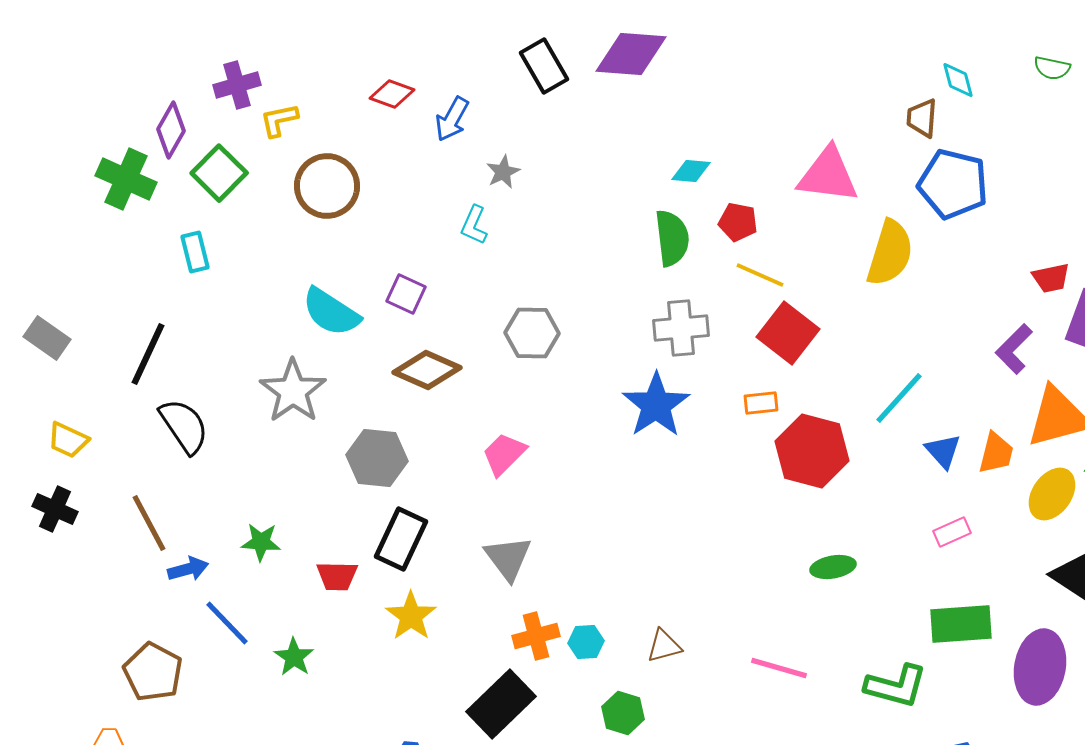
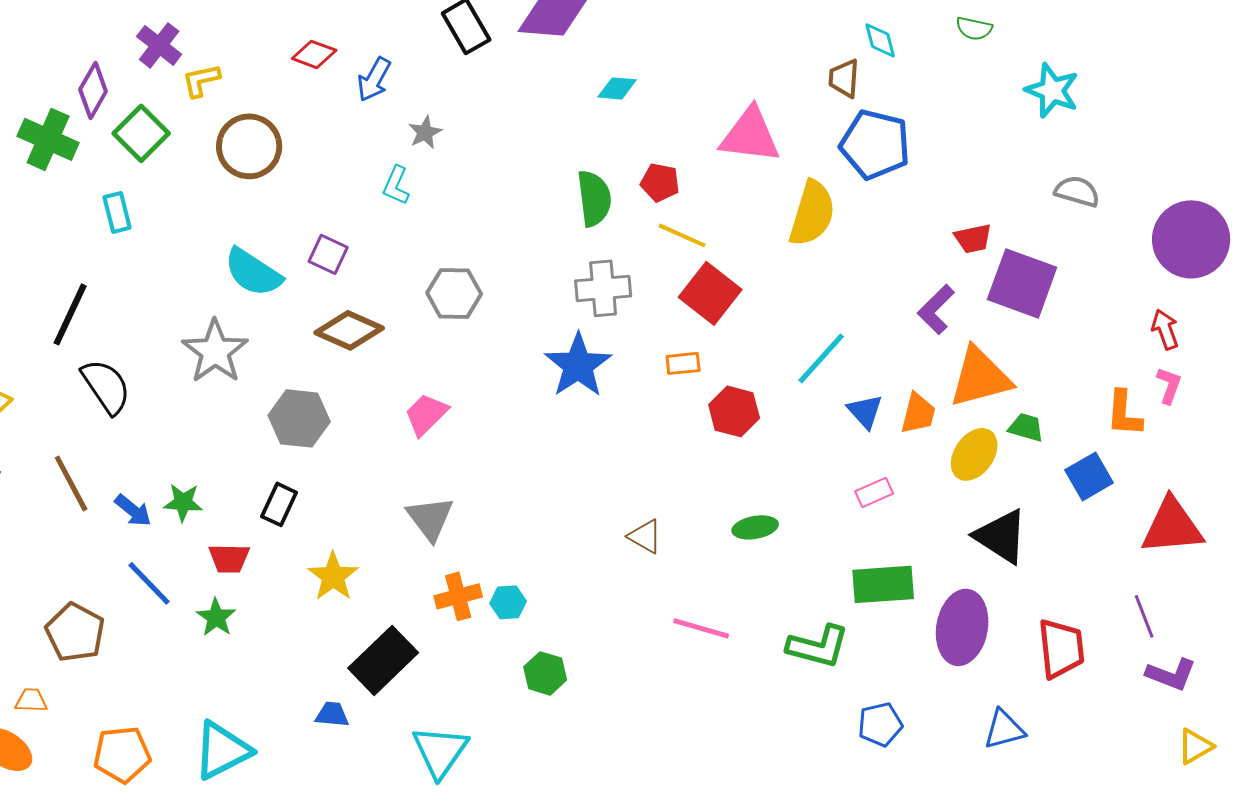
purple cross: (237, 85) -> (159, 45), turned -36
cyan diamond: (691, 171) -> (617, 88), moved
red hexagon: (812, 451) -> (734, 411), size x0.7
black rectangle: (401, 539) -> (279, 504), moved, size x0.7
blue arrow: (188, 569) -> (133, 510), moved, turned 54
red trapezoid: (337, 576) -> (229, 558), moved
brown triangle: (664, 646) -> (645, 536), moved, turned 45
black rectangle: (501, 704) -> (383, 660), moved

